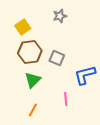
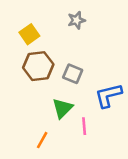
green triangle: (33, 80) -> (62, 108), moved

